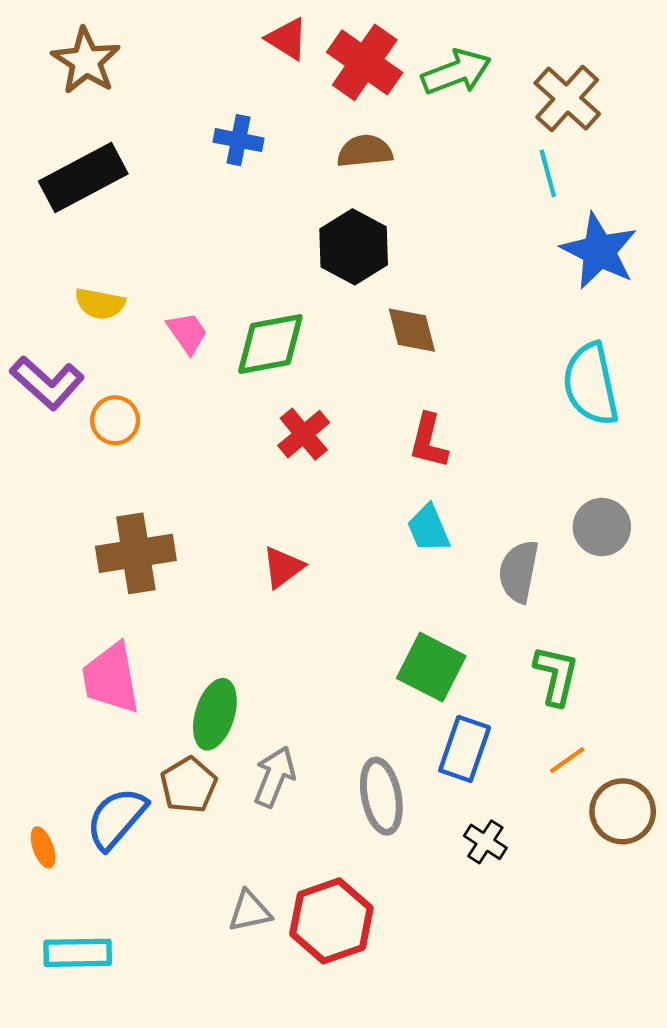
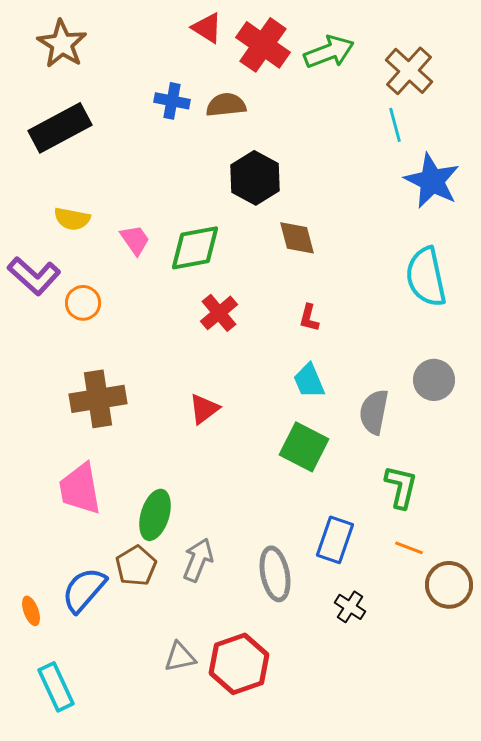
brown semicircle: (365, 151) -> (226, 105), moved
red L-shape: (429, 441) -> (309, 318), size x0.7
green square: (431, 667) -> (304, 447), moved
orange line: (567, 760) -> (409, 548), turned 56
cyan rectangle: (78, 953) -> (56, 687), turned 66

